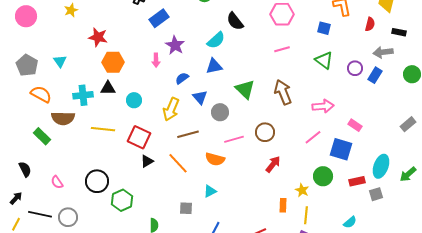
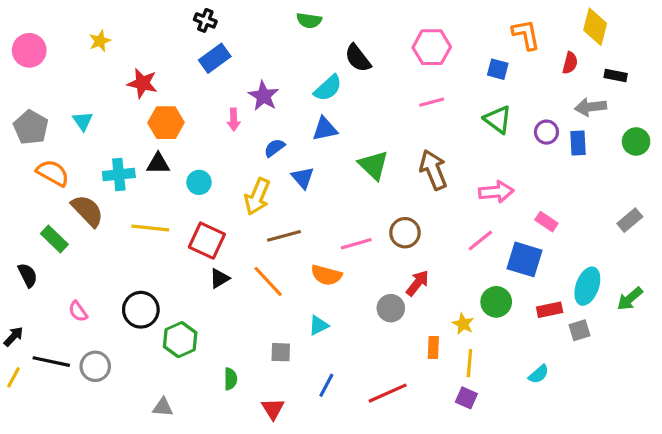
blue rectangle: (159, 18) -> (215, 58), moved
blue rectangle: (375, 75) -> (578, 143), turned -35
gray circle: (220, 112) -> (391, 308), moved
brown semicircle: (63, 118) -> (87, 211), turned -135
black semicircle: (25, 169) -> (28, 275), moved

